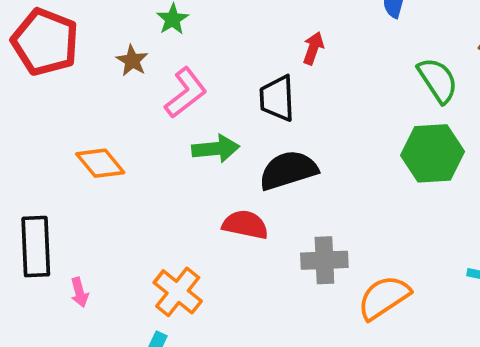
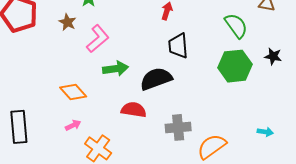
black trapezoid: (277, 98) -> (178, 46), moved
orange diamond: (100, 163) -> (73, 92), moved
pink arrow: (79, 292) -> (73, 125), moved, turned -98

